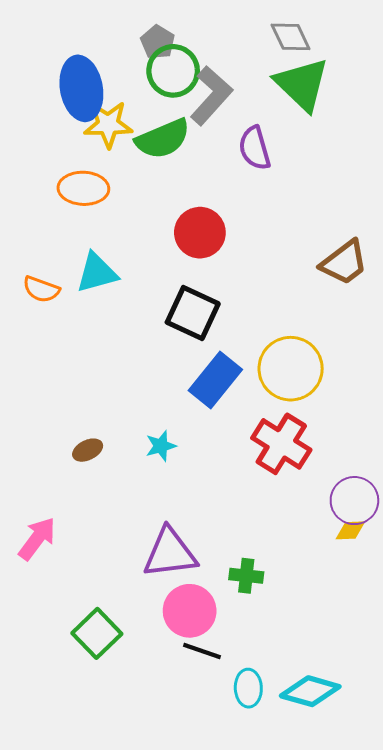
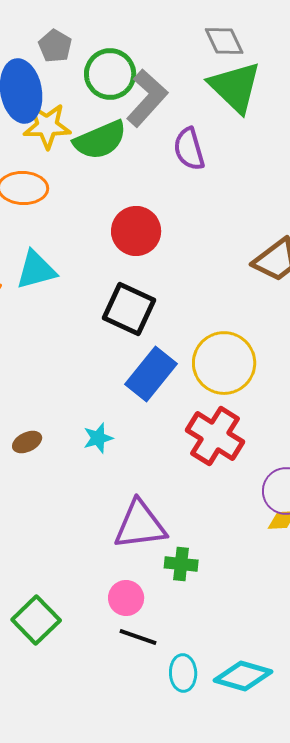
gray pentagon: (158, 42) -> (55, 46), moved
purple triangle: (170, 553) -> (140, 525), moved
pink circle: (190, 611) -> (126, 598), size x0.7

